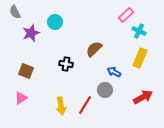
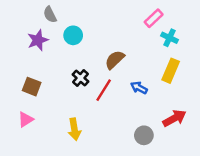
gray semicircle: (15, 12) -> (50, 15), moved
cyan circle: (55, 22) -> (73, 35), moved
black cross: (66, 64) -> (80, 78), turned 32
gray circle: (105, 90) -> (144, 135), moved
red line: (85, 105) -> (104, 90), moved

